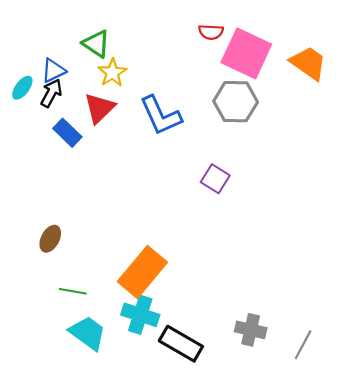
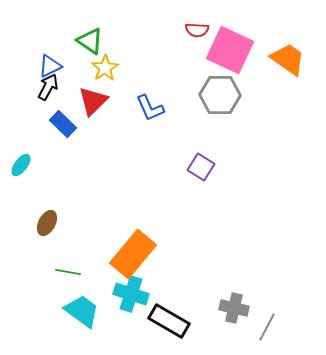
cyan ellipse: (22, 88) -> (21, 165), moved
blue L-shape: (161, 116) -> (150, 108), size x0.7
gray line: (303, 345) -> (267, 327), moved

